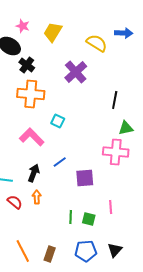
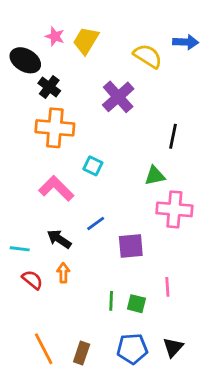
pink star: (23, 26) -> (55, 36), moved
green triangle: (126, 128) -> (155, 176), moved
black arrow: (34, 173) -> (59, 239), turned -78

